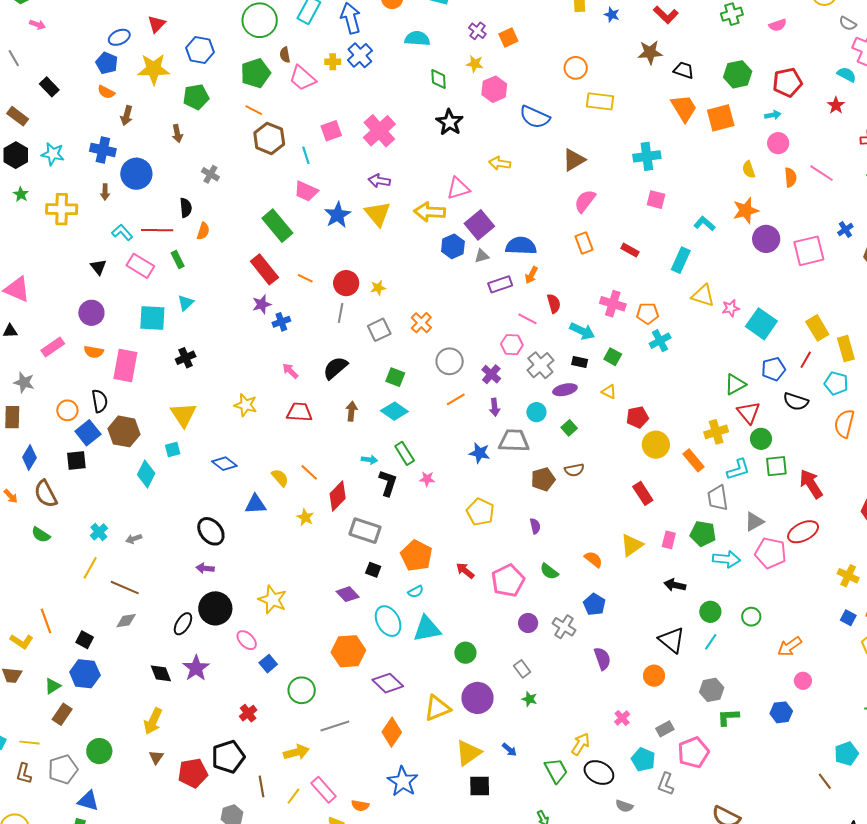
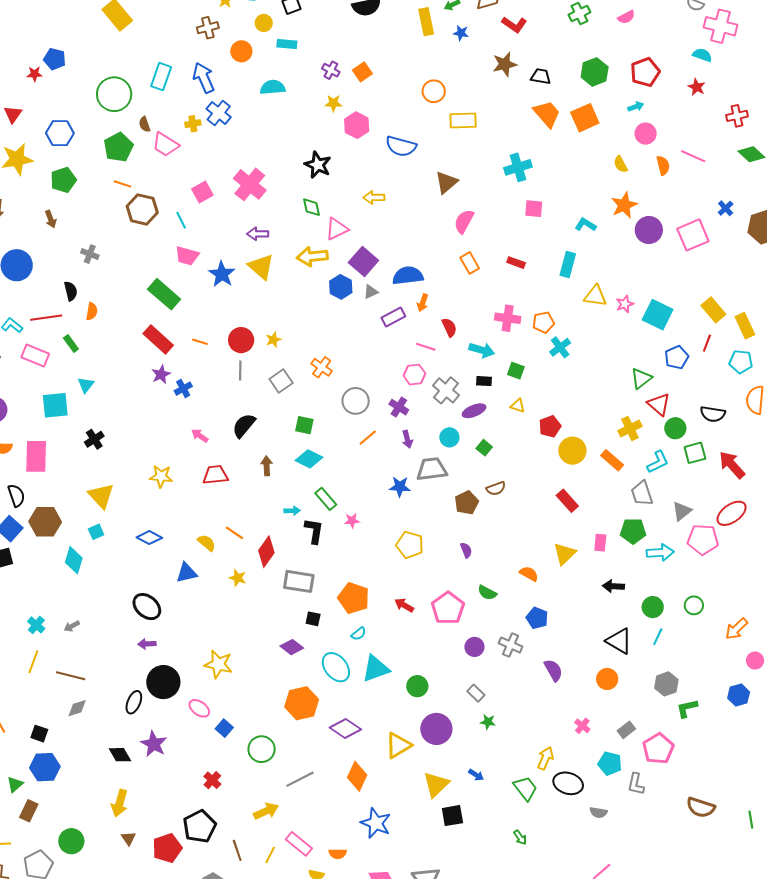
green diamond: (438, 79) -> (311, 207), moved
black semicircle: (796, 402) -> (713, 414), moved

